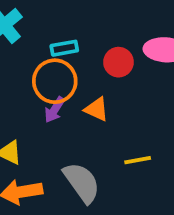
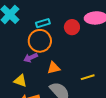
orange triangle: (97, 109) -> (54, 68), moved, turned -32
purple arrow: (55, 110) -> (31, 58), moved, turned 40

